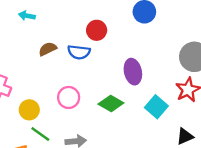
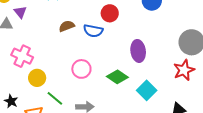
cyan square: (156, 107) -> (147, 90), moved
yellow circle: (29, 110) -> (37, 78), moved

